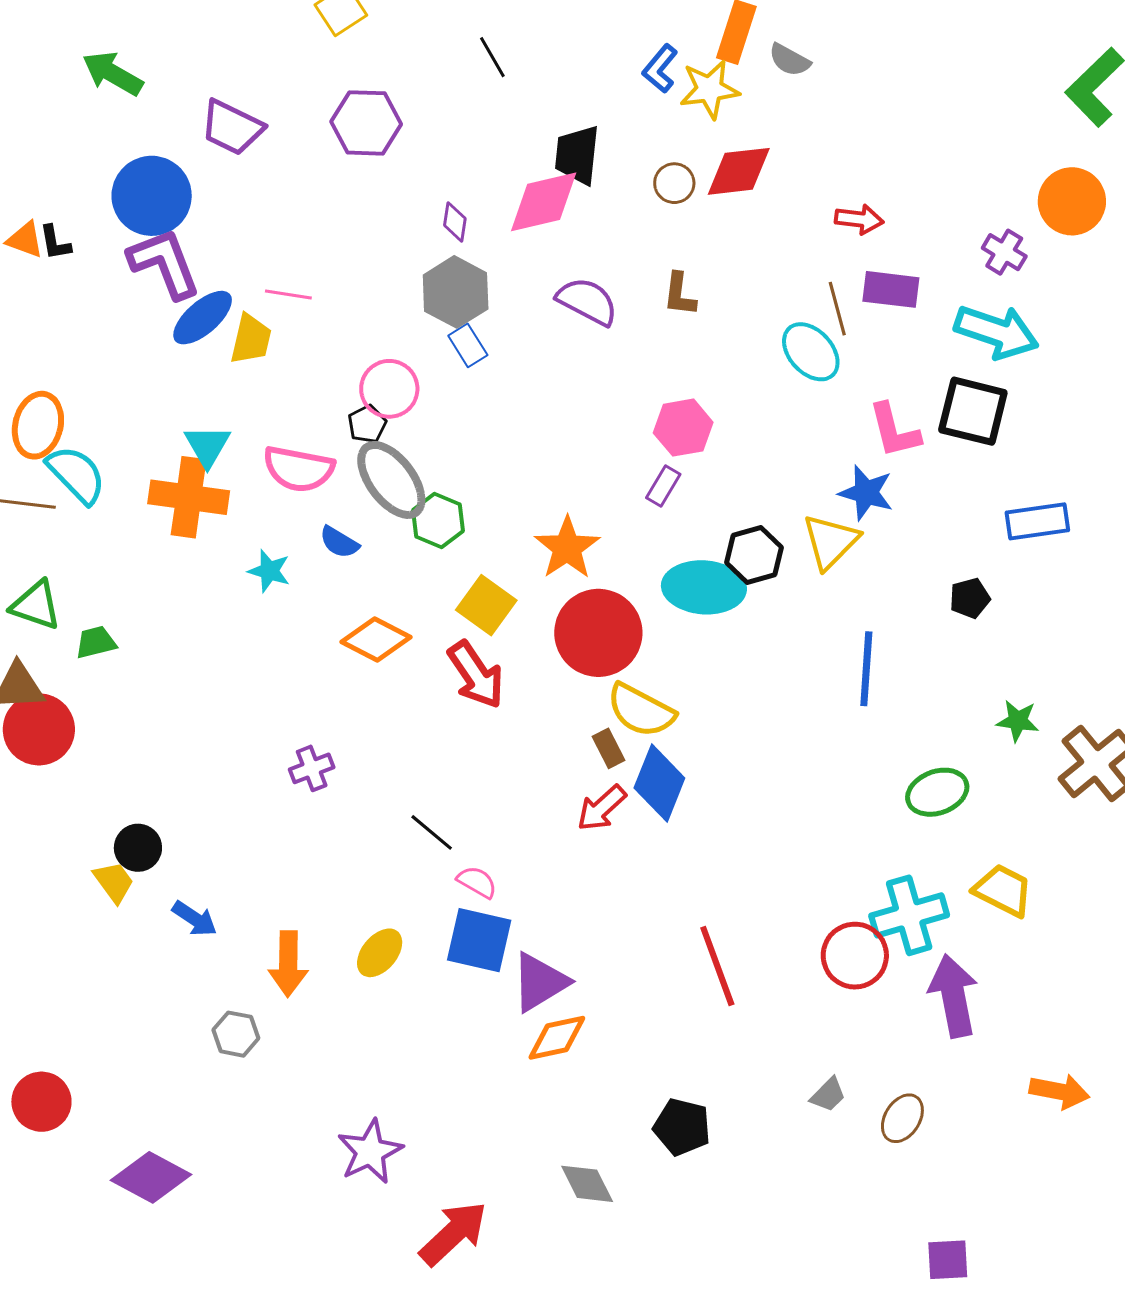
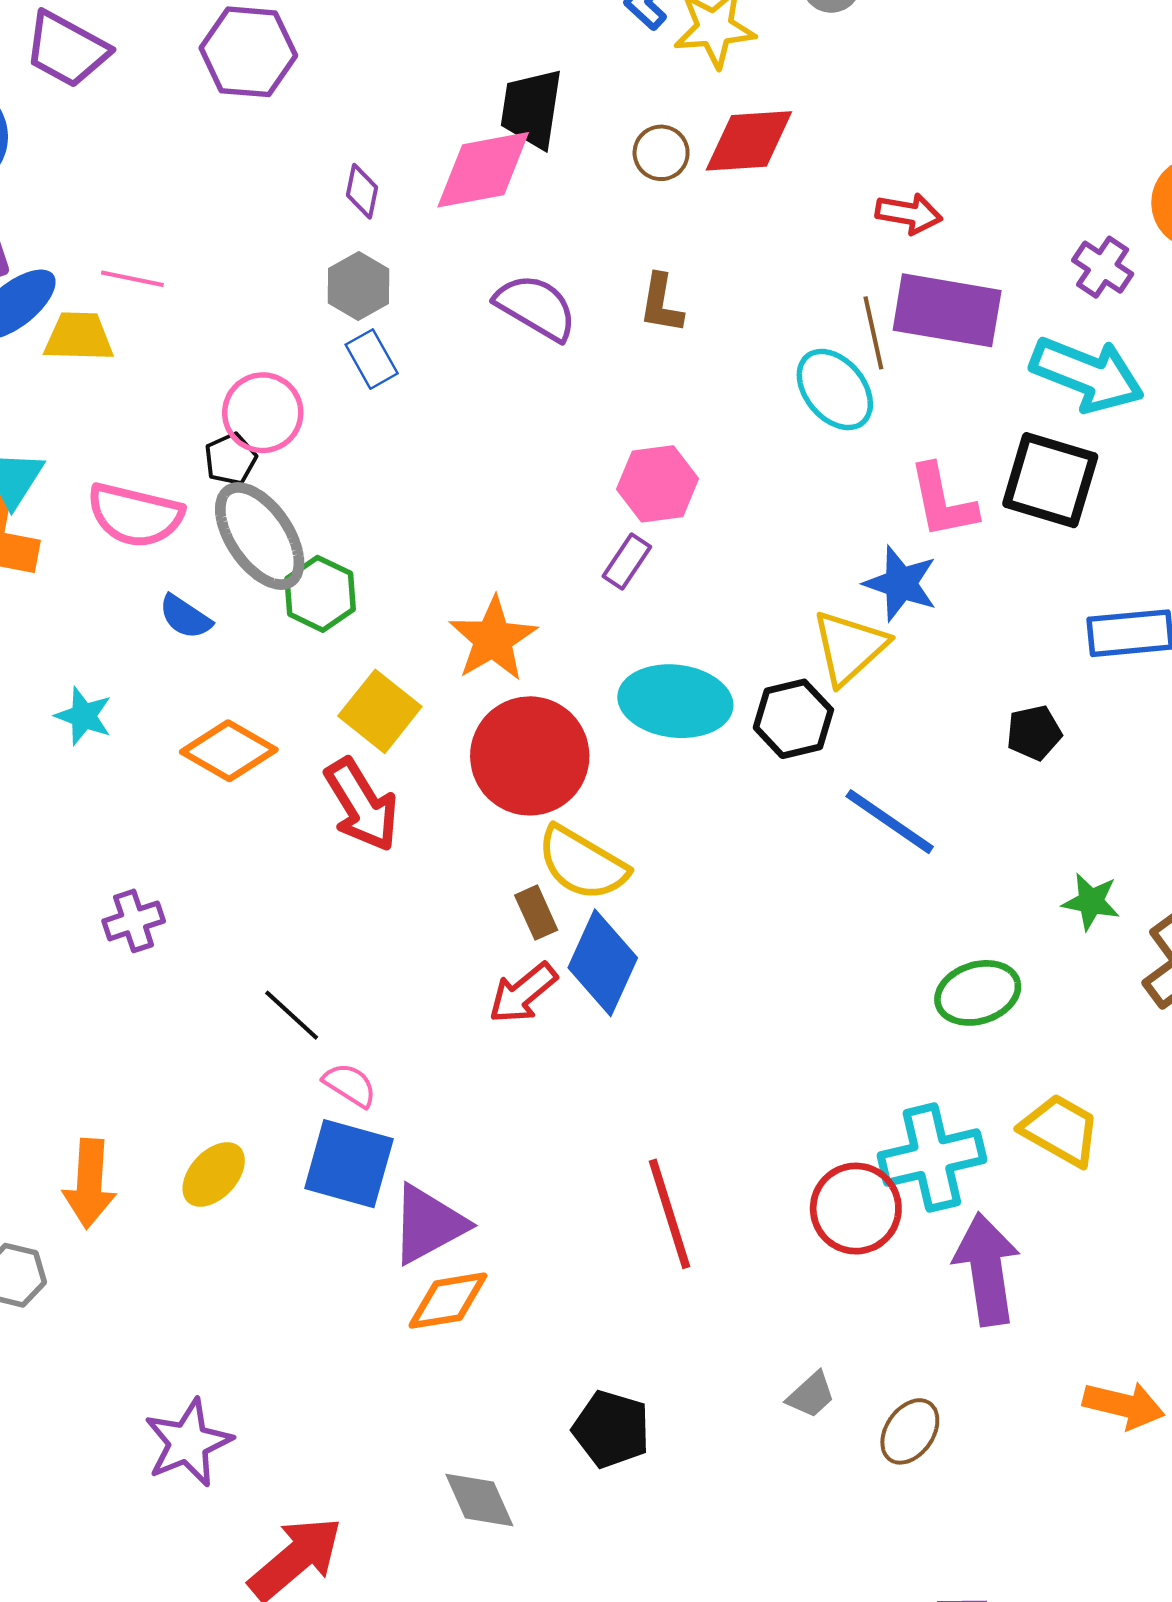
purple rectangle: (891, 289) -> (947, 310), size x1.4
gray hexagon: (456, 292) -> (358, 286), size x0.7
yellow trapezoid: (251, 339) -> (79, 337), turned -104
black hexagon: (754, 555) -> (793, 719), moved
cyan star: (269, 571) -> (84, 716), moved
blue line: (866, 669) -> (890, 822), turned -62

